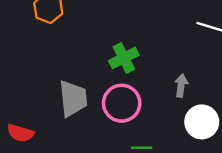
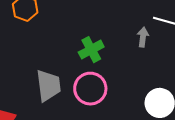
gray arrow: (181, 85) -> (143, 37), moved

